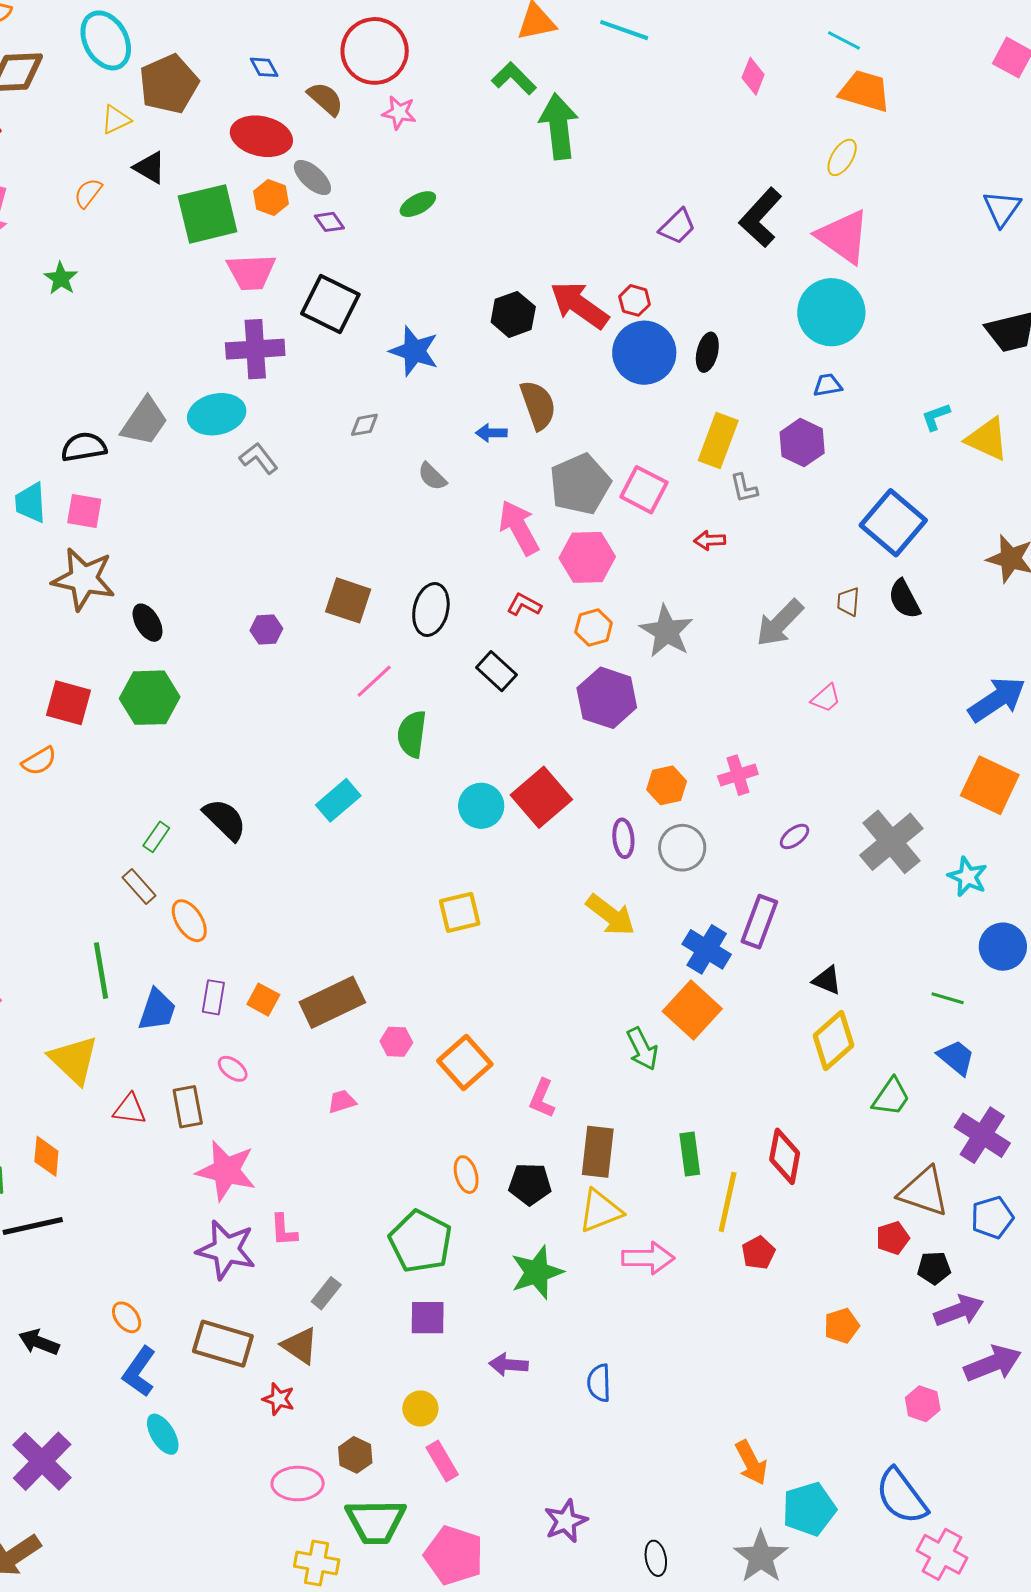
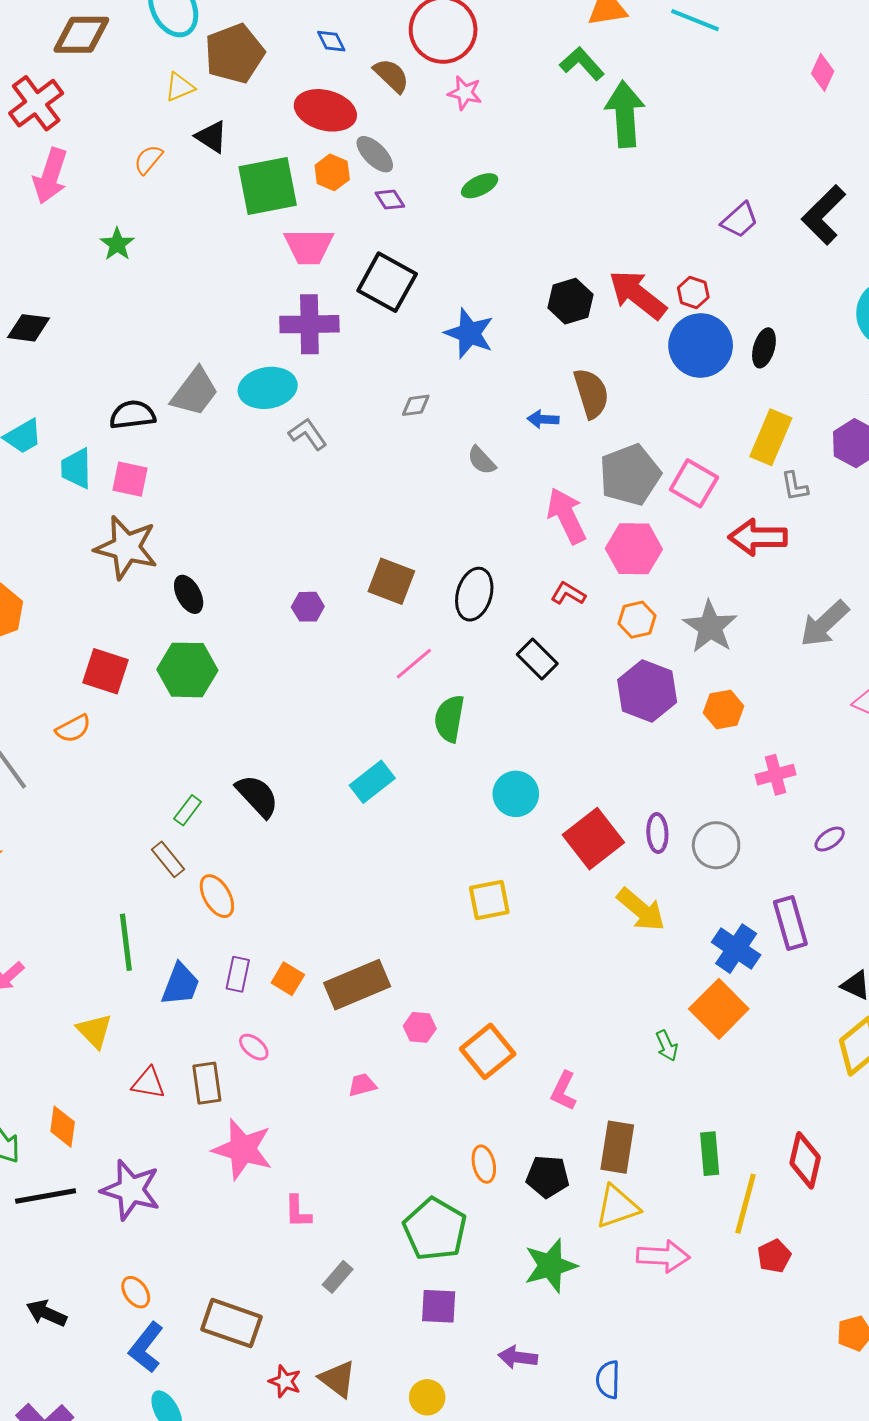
red arrow: (710, 540) -> (758, 537), size x1.8
orange hexagon: (667, 785) -> (724, 709), moved
red square: (541, 797) -> (593, 839), moved
purple rectangle: (759, 922) -> (790, 923), turned -39
green arrow: (642, 1049) -> (667, 1046), size x0.7
yellow triangle: (74, 1060) -> (94, 1031), size x0.7
purple star: (226, 1250) -> (131, 1190), moved
brown triangle: (300, 1346) -> (338, 1379), moved

